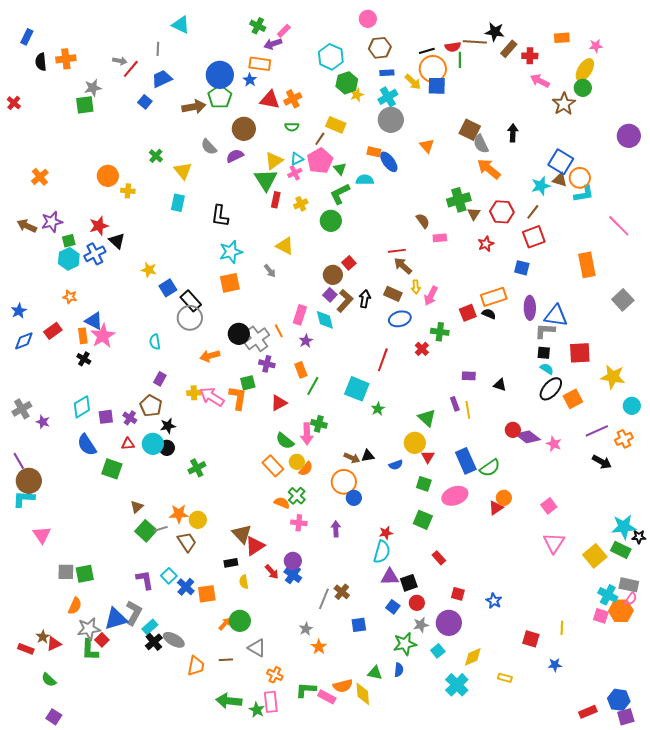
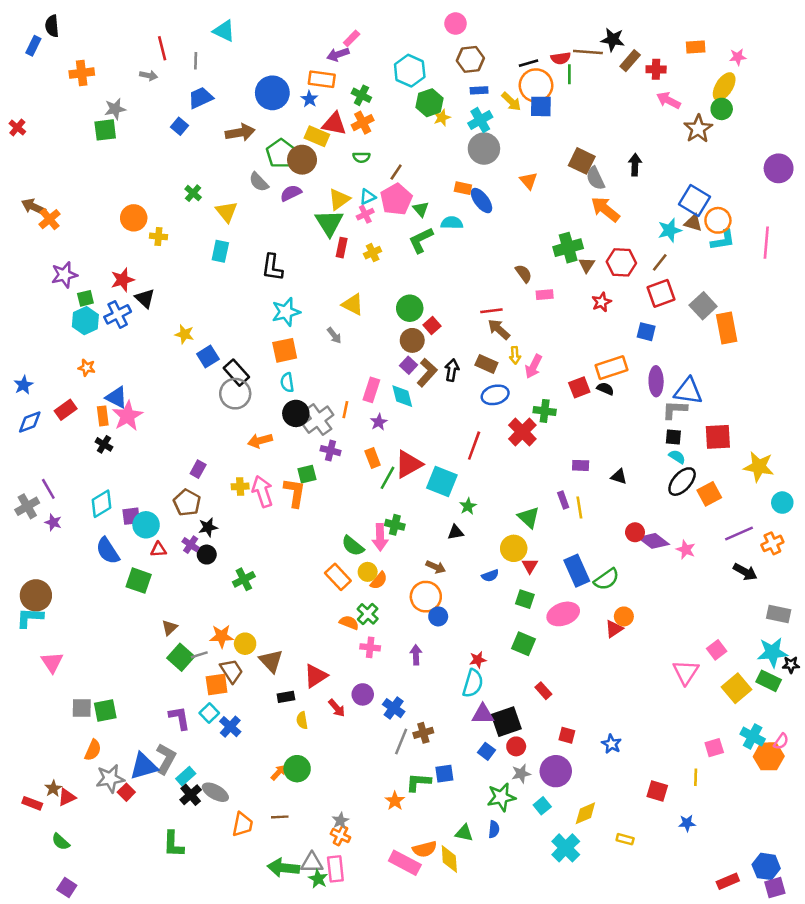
green cross: (258, 26) -> (361, 95), moved
black semicircle: (41, 62) -> (52, 26), moved
red line: (131, 69) -> (162, 48), moved, turned -54
green pentagon: (220, 97) -> (281, 153), moved
yellow rectangle: (336, 125) -> (317, 136), moved
green circle: (331, 221) -> (410, 308), moved
brown arrow: (27, 226) -> (33, 207), moved
pink line: (619, 226) -> (766, 243), moved, turned 50
gray square: (623, 300) -> (703, 306), moved
orange line: (279, 331) -> (345, 410), turned 40
cyan semicircle: (155, 342) -> (287, 382), moved
red cross: (422, 349) -> (522, 432), size x1.6
pink arrow: (212, 397) -> (262, 491), turned 40
red triangle: (279, 403) -> (408, 464), moved, size x1.4
purple cross: (130, 418) -> (191, 545), moved
cyan circle: (153, 444) -> (146, 525), moved
black triangle: (368, 456) -> (456, 532), moved
purple line: (19, 461) -> (48, 489), moved
pink square: (549, 506) -> (717, 650), moved
brown triangle: (242, 534) -> (271, 661), moved
blue cross: (293, 575) -> (394, 708), moved
black square: (409, 583) -> (506, 722), size x1.4
gray rectangle: (629, 585) -> (779, 614), moved
brown cross: (342, 592) -> (423, 733), turned 35
orange square: (207, 594) -> (217, 685), moved
pink square: (601, 616) -> (714, 748), moved, turned -35
gray star: (306, 629) -> (340, 821), moved
gray triangle: (257, 648) -> (312, 863), moved, turned -30
green L-shape: (90, 650) -> (173, 844), moved
green L-shape: (306, 690) -> (418, 782), moved
pink rectangle: (327, 697) -> (405, 863), size x1.4

